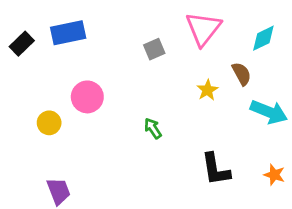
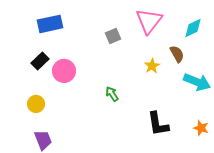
black rectangle: (22, 44) -> (40, 61), moved
yellow circle: (49, 123) -> (36, 104), moved

